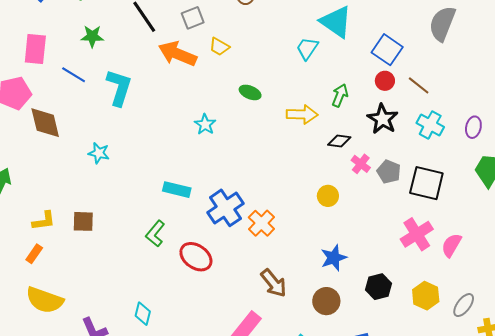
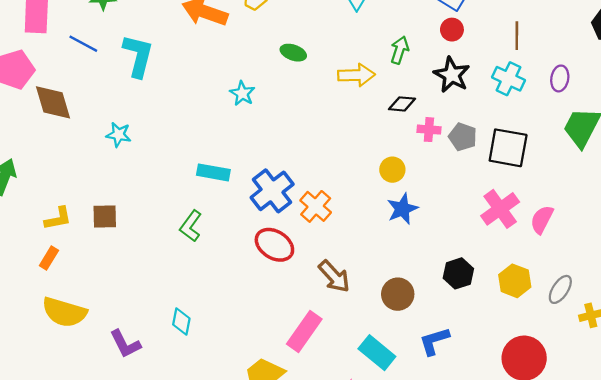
brown line: (419, 85) -> (517, 36), moved, turned 55
pink cross: (361, 164) -> (429, 130), turned -30
red ellipse: (196, 257) -> (274, 245), moved
blue star: (334, 258) -> (402, 209), moved

